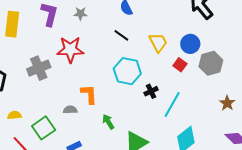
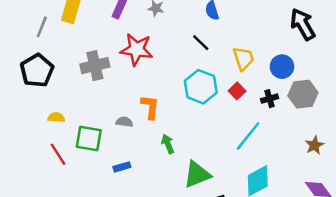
red square: (180, 65) -> (237, 91), moved
black cross: (151, 91) -> (269, 99), moved
green square: (44, 128) -> (89, 138), turned 35

